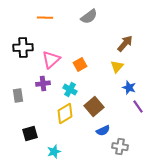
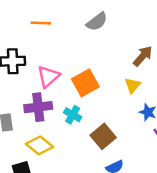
orange square: (80, 65) -> (85, 83), size x1.5
purple cross: (43, 84) -> (38, 107), size x1.5
yellow diamond: (65, 114) -> (39, 145), moved, turned 70

